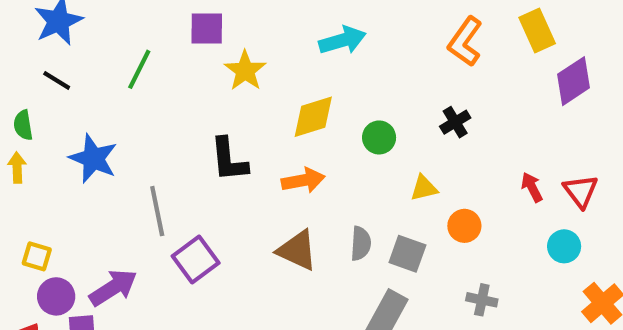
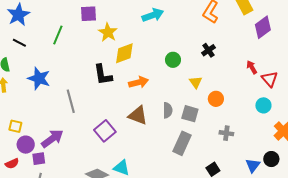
yellow diamond: (313, 117) -> (124, 53), moved
red arrow: (532, 187) -> (252, 67), moved
yellow triangle: (424, 188) -> (196, 82), turned -48
purple square: (196, 259) -> (105, 131), moved

